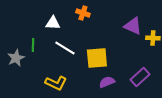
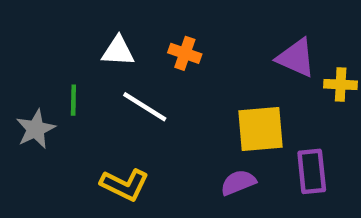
orange cross: (83, 13) -> (185, 53), moved
yellow square: (97, 58) -> (260, 129), moved
purple rectangle: (140, 77) -> (312, 171), turned -54

